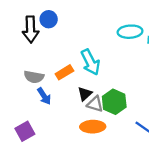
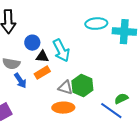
blue circle: (49, 19) -> (32, 43), moved
orange rectangle: (64, 72) -> (42, 73), moved
black triangle: (85, 94) -> (42, 57), moved, turned 48

